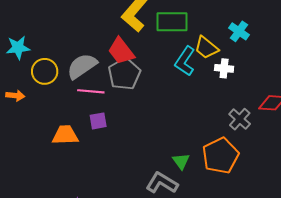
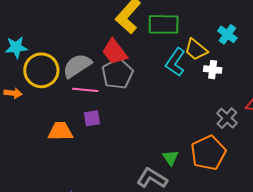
yellow circle: (45, 71) -> (41, 70), size x1.4

